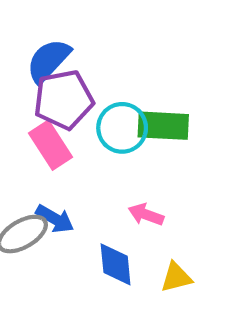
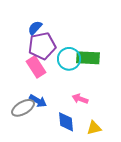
blue semicircle: (48, 61) -> (35, 28), size x0.7

